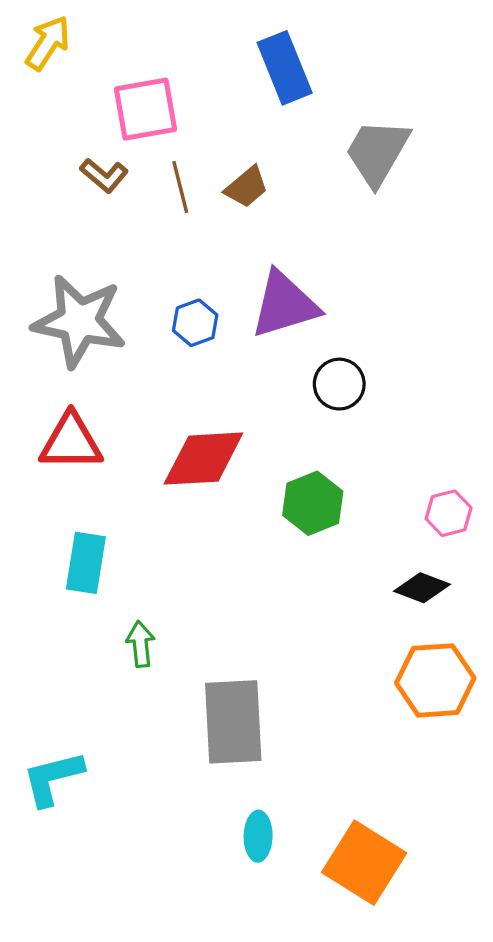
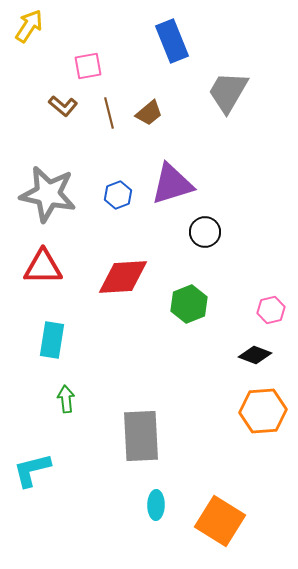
pink square: (145, 109) -> (88, 66), size x0.7
green arrow: (141, 644) -> (66, 399), moved

